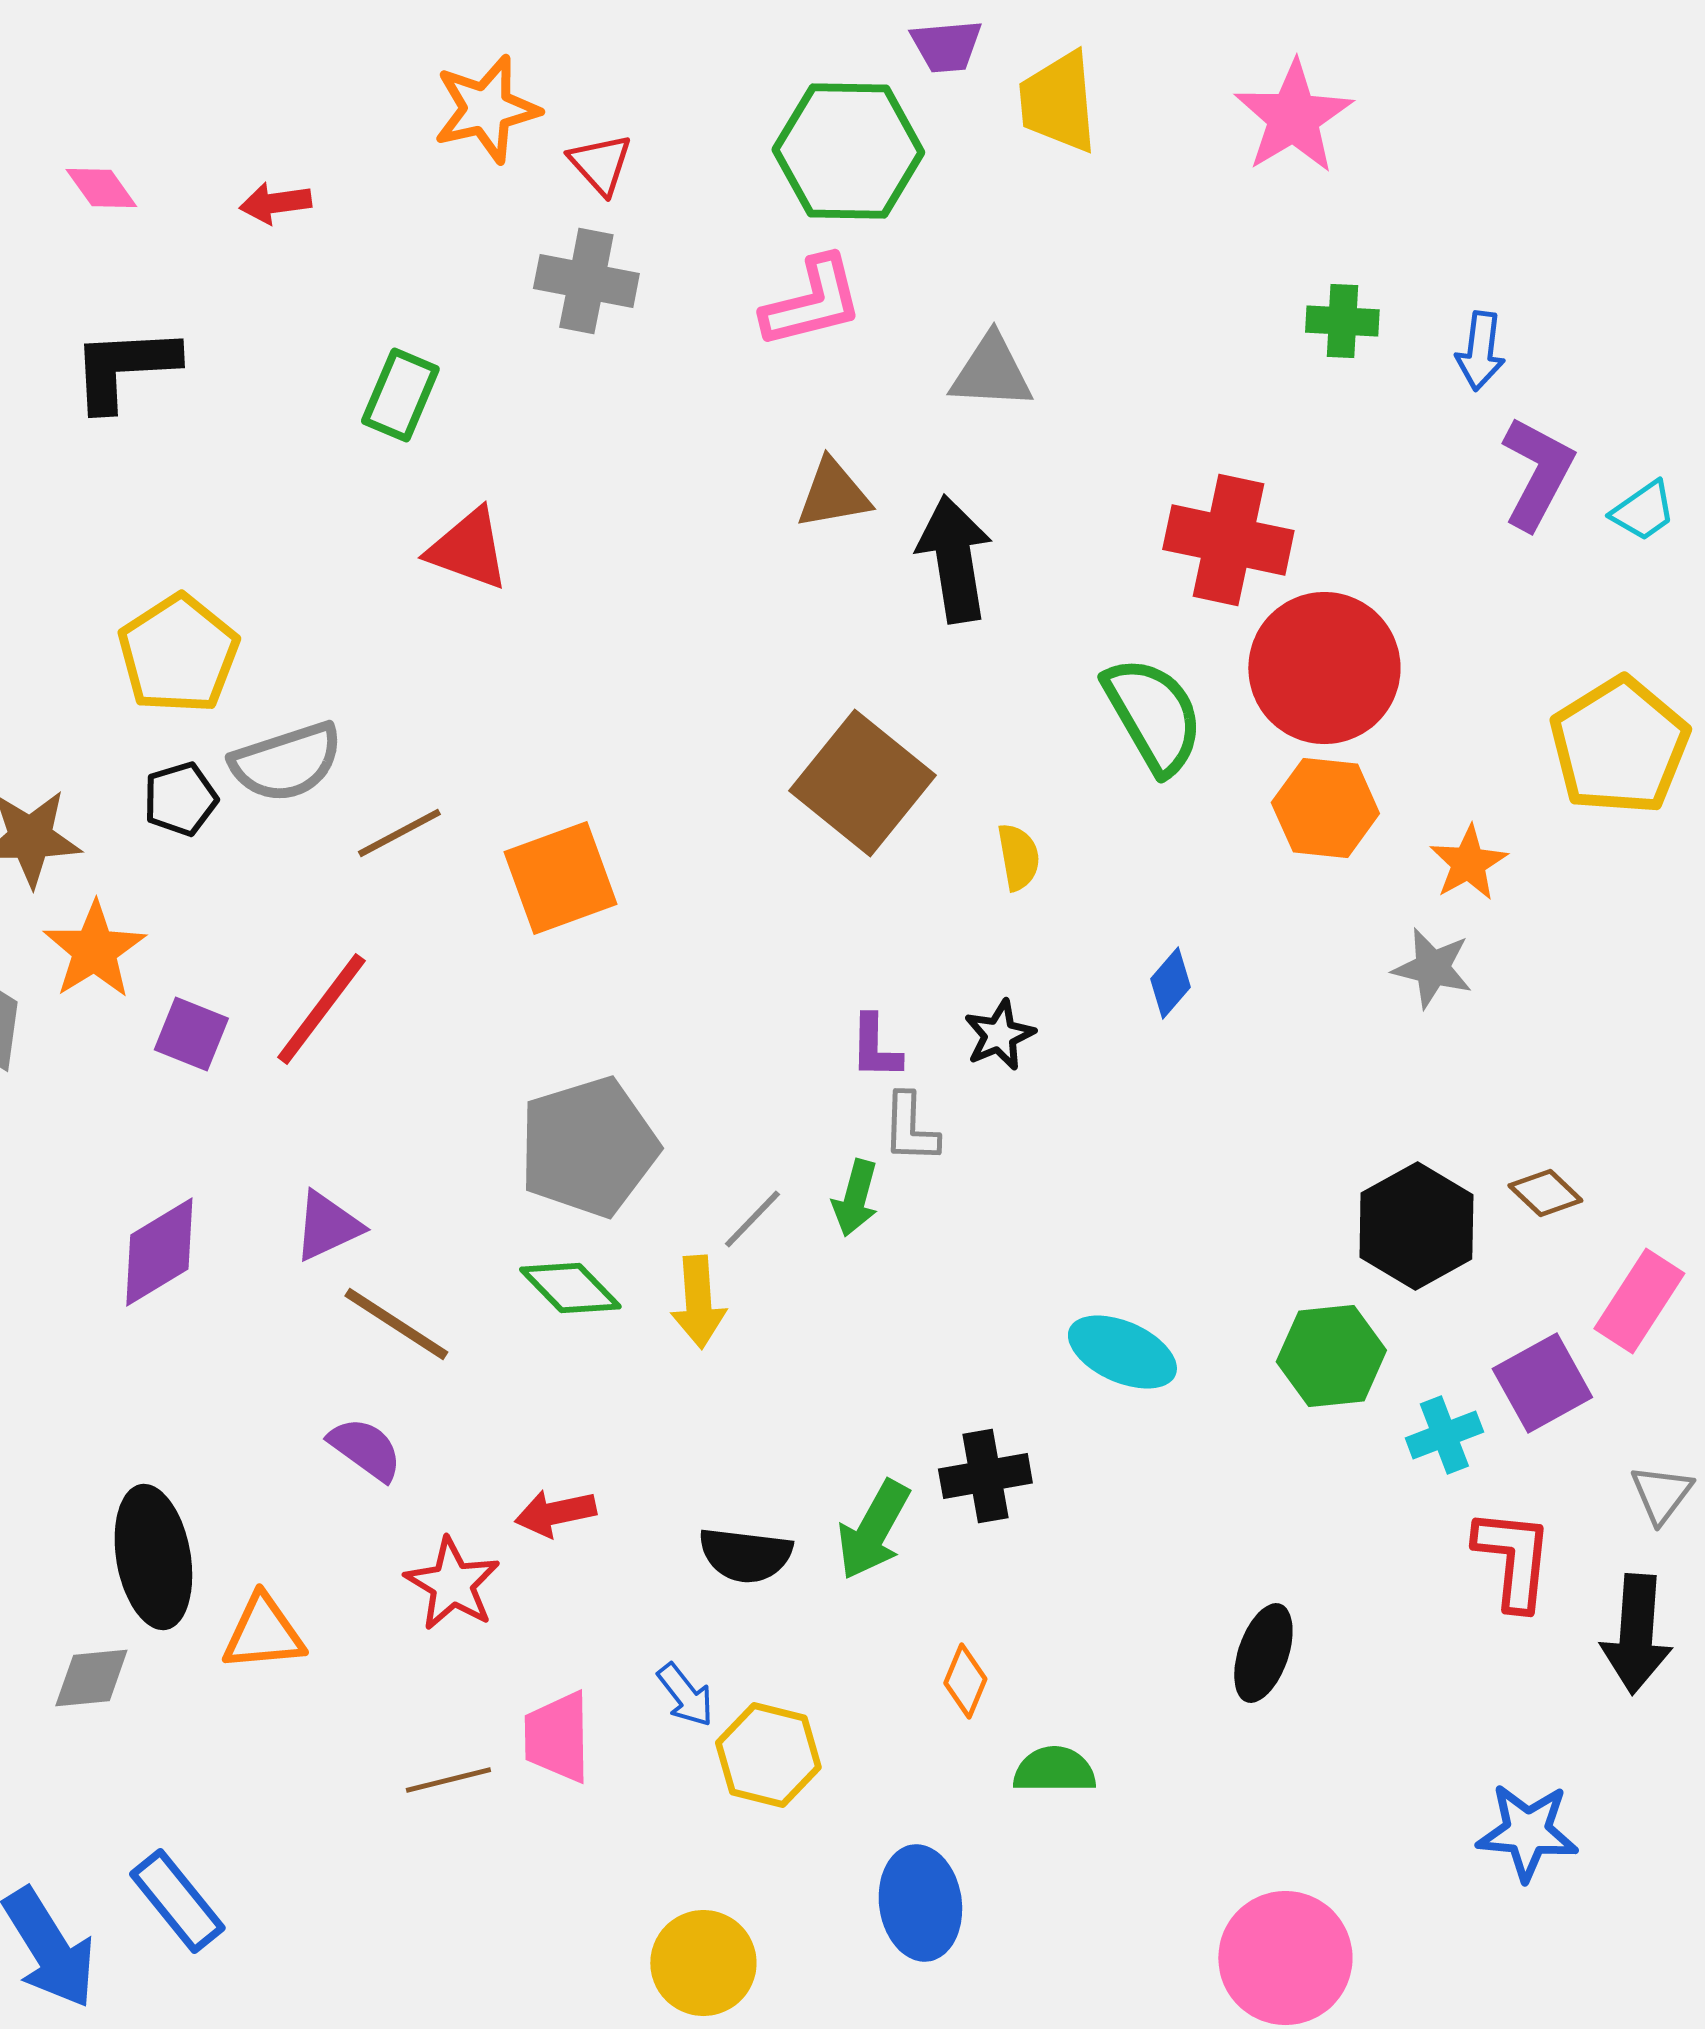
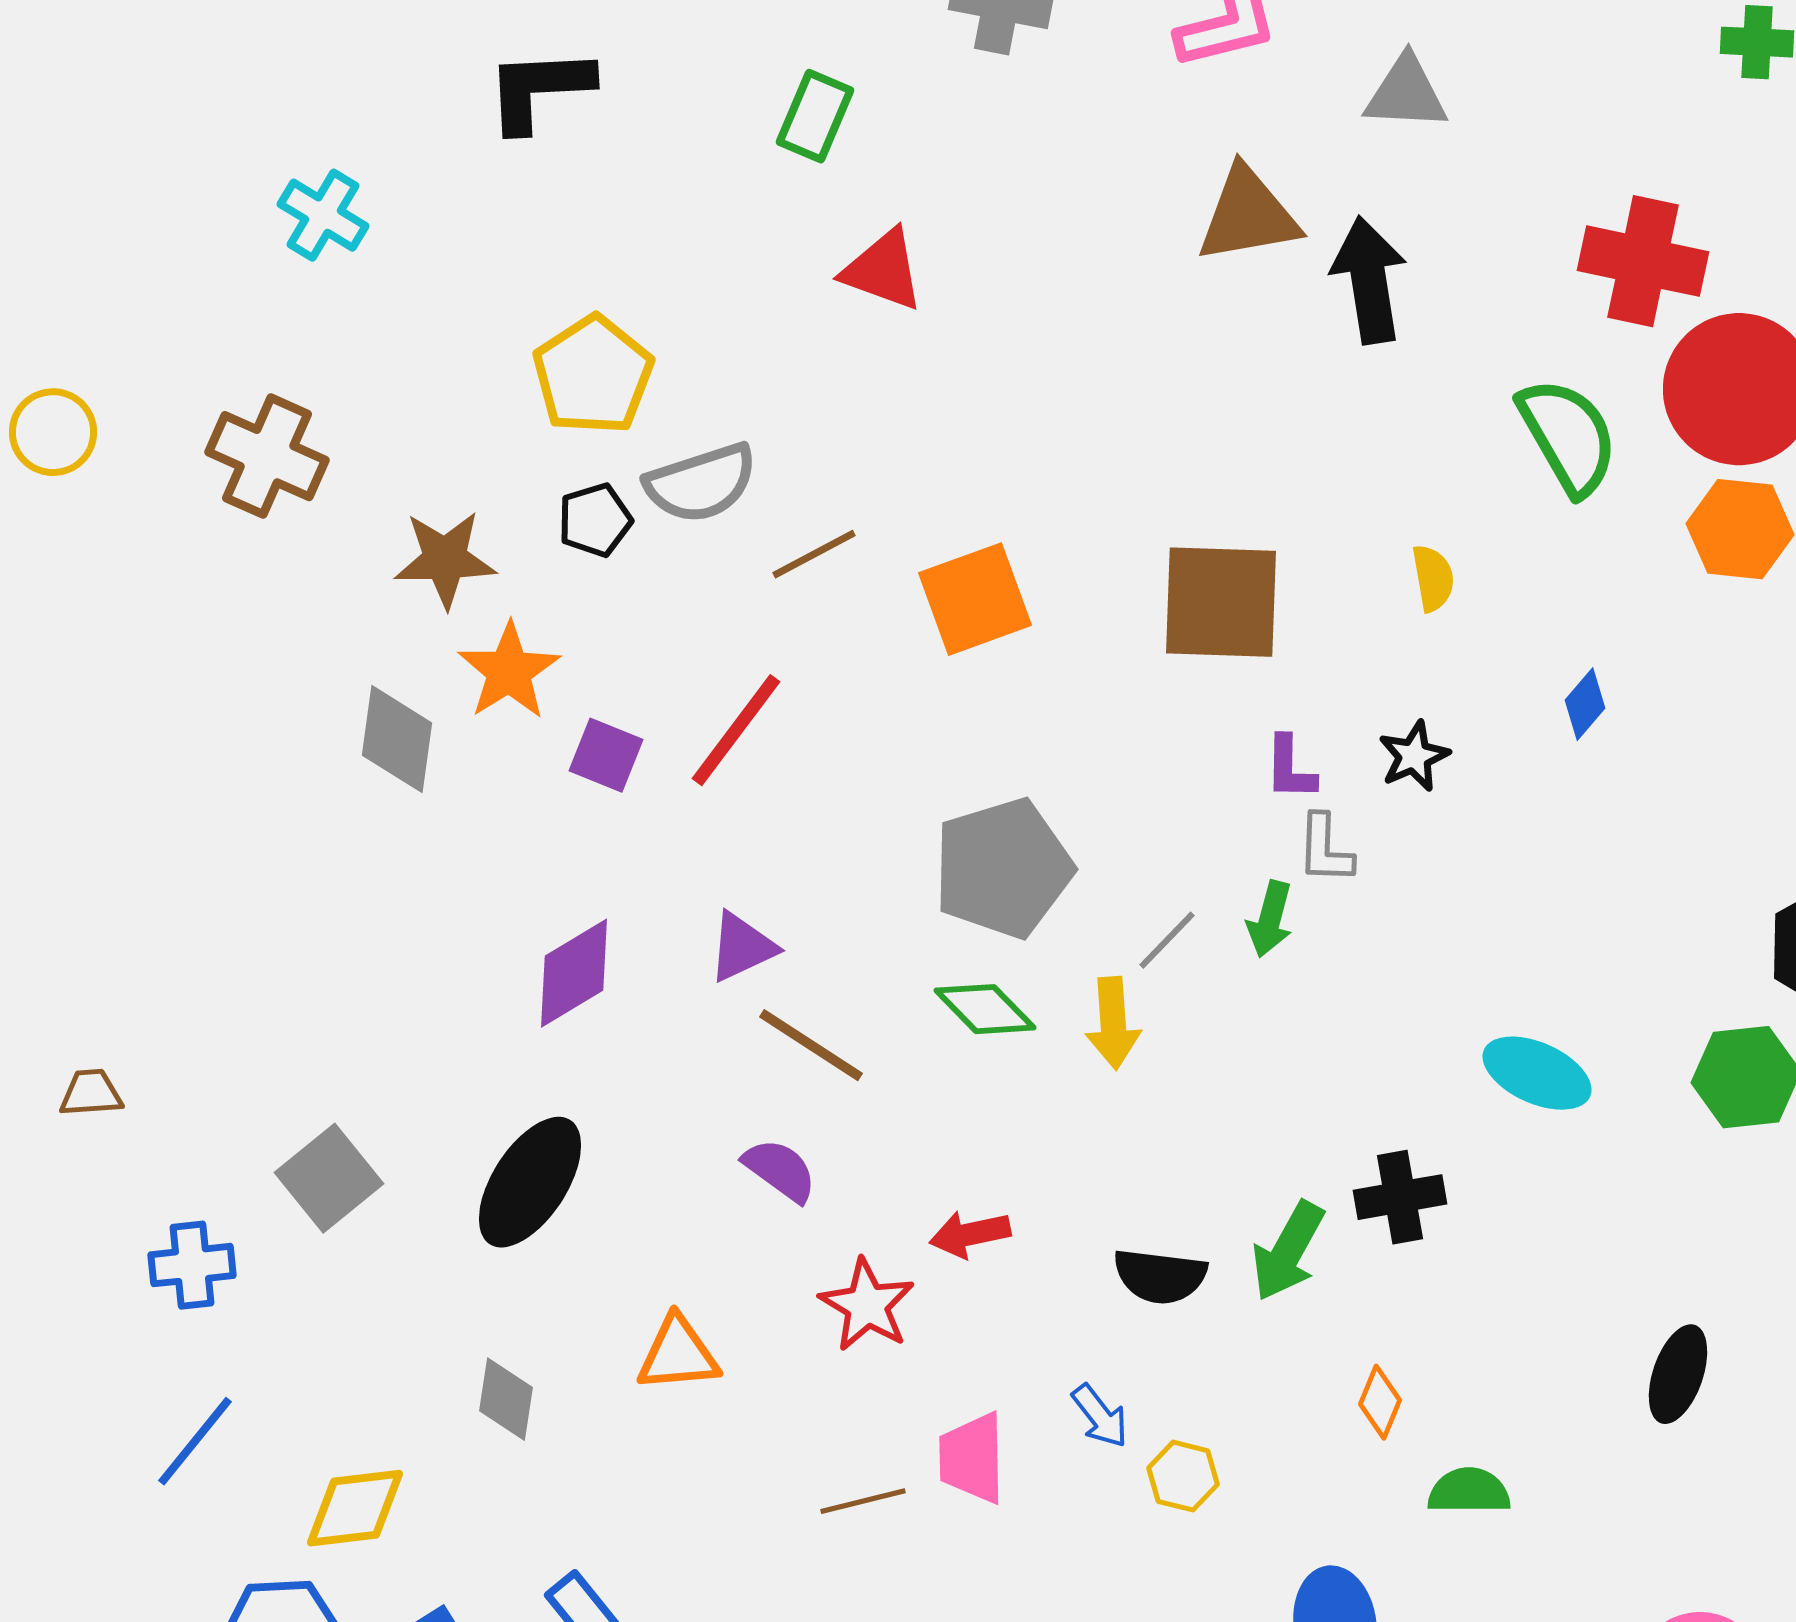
brown triangle: (833, 494) -> (1248, 215), size x1.4
brown square: (862, 783) -> (1221, 602), moved, turned -37
black ellipse: (153, 1557) -> (530, 1182), moved, turned 43
gray diamond: (91, 1678) -> (506, 1399), turned -76
yellow hexagon: (768, 1755) -> (1183, 1476), size x0.7

